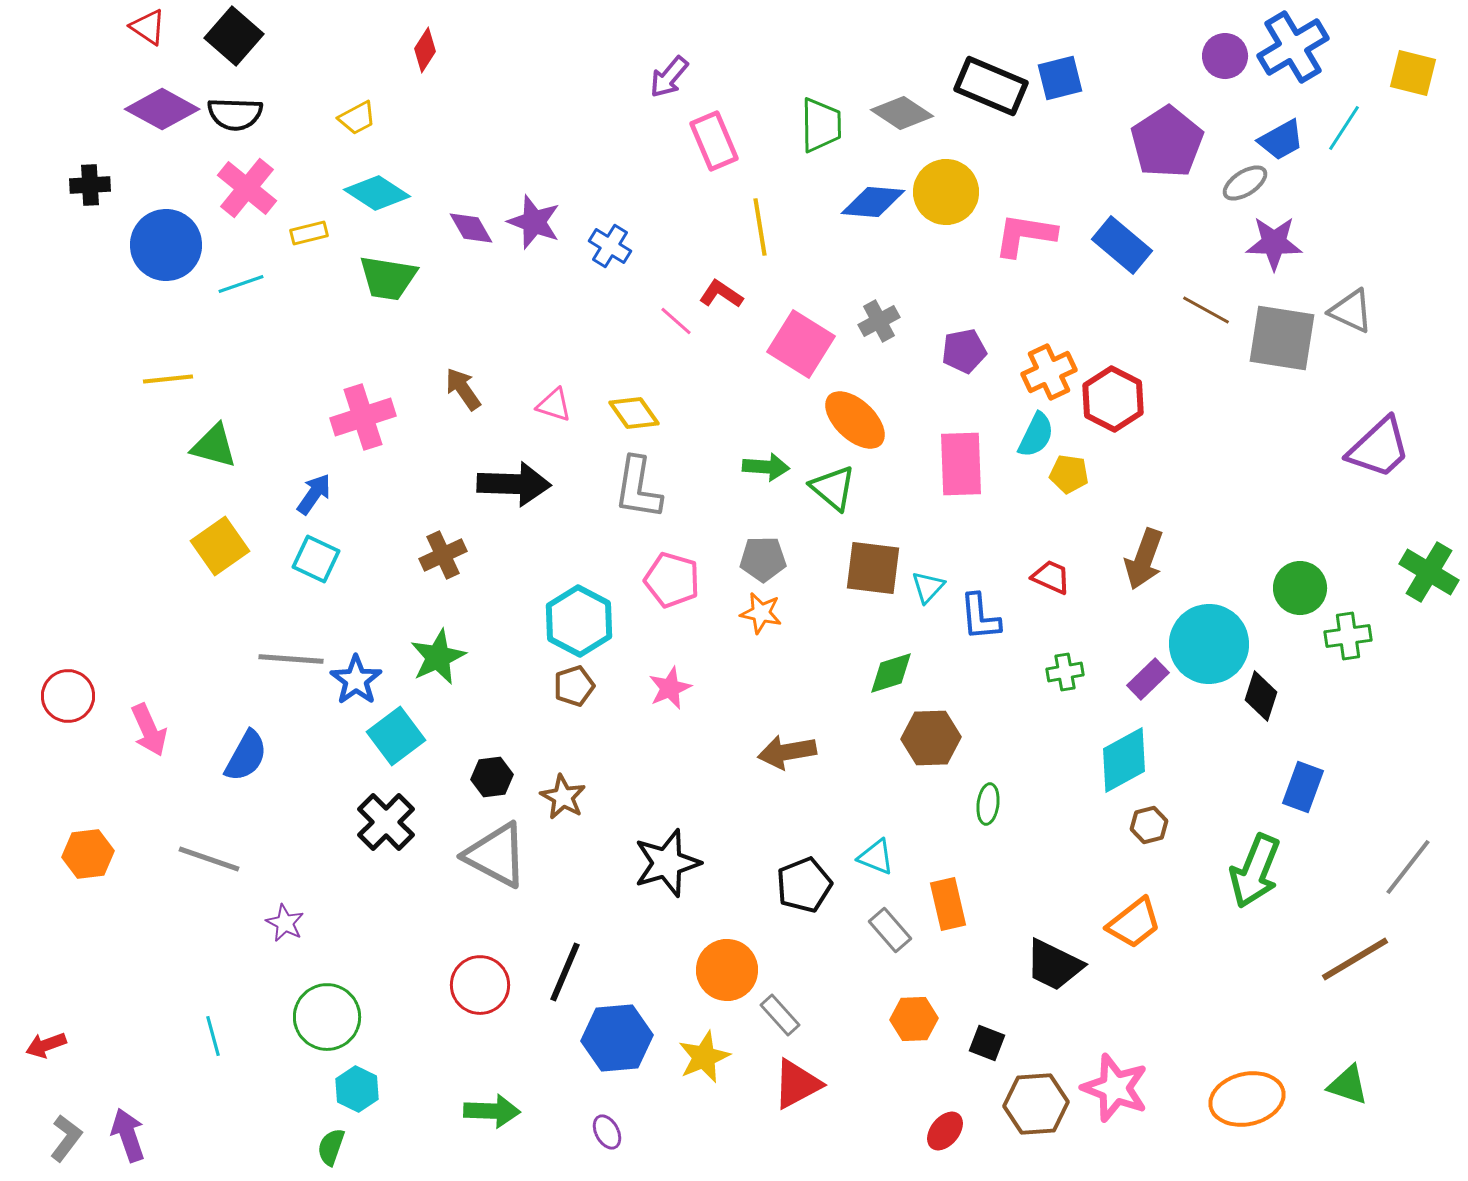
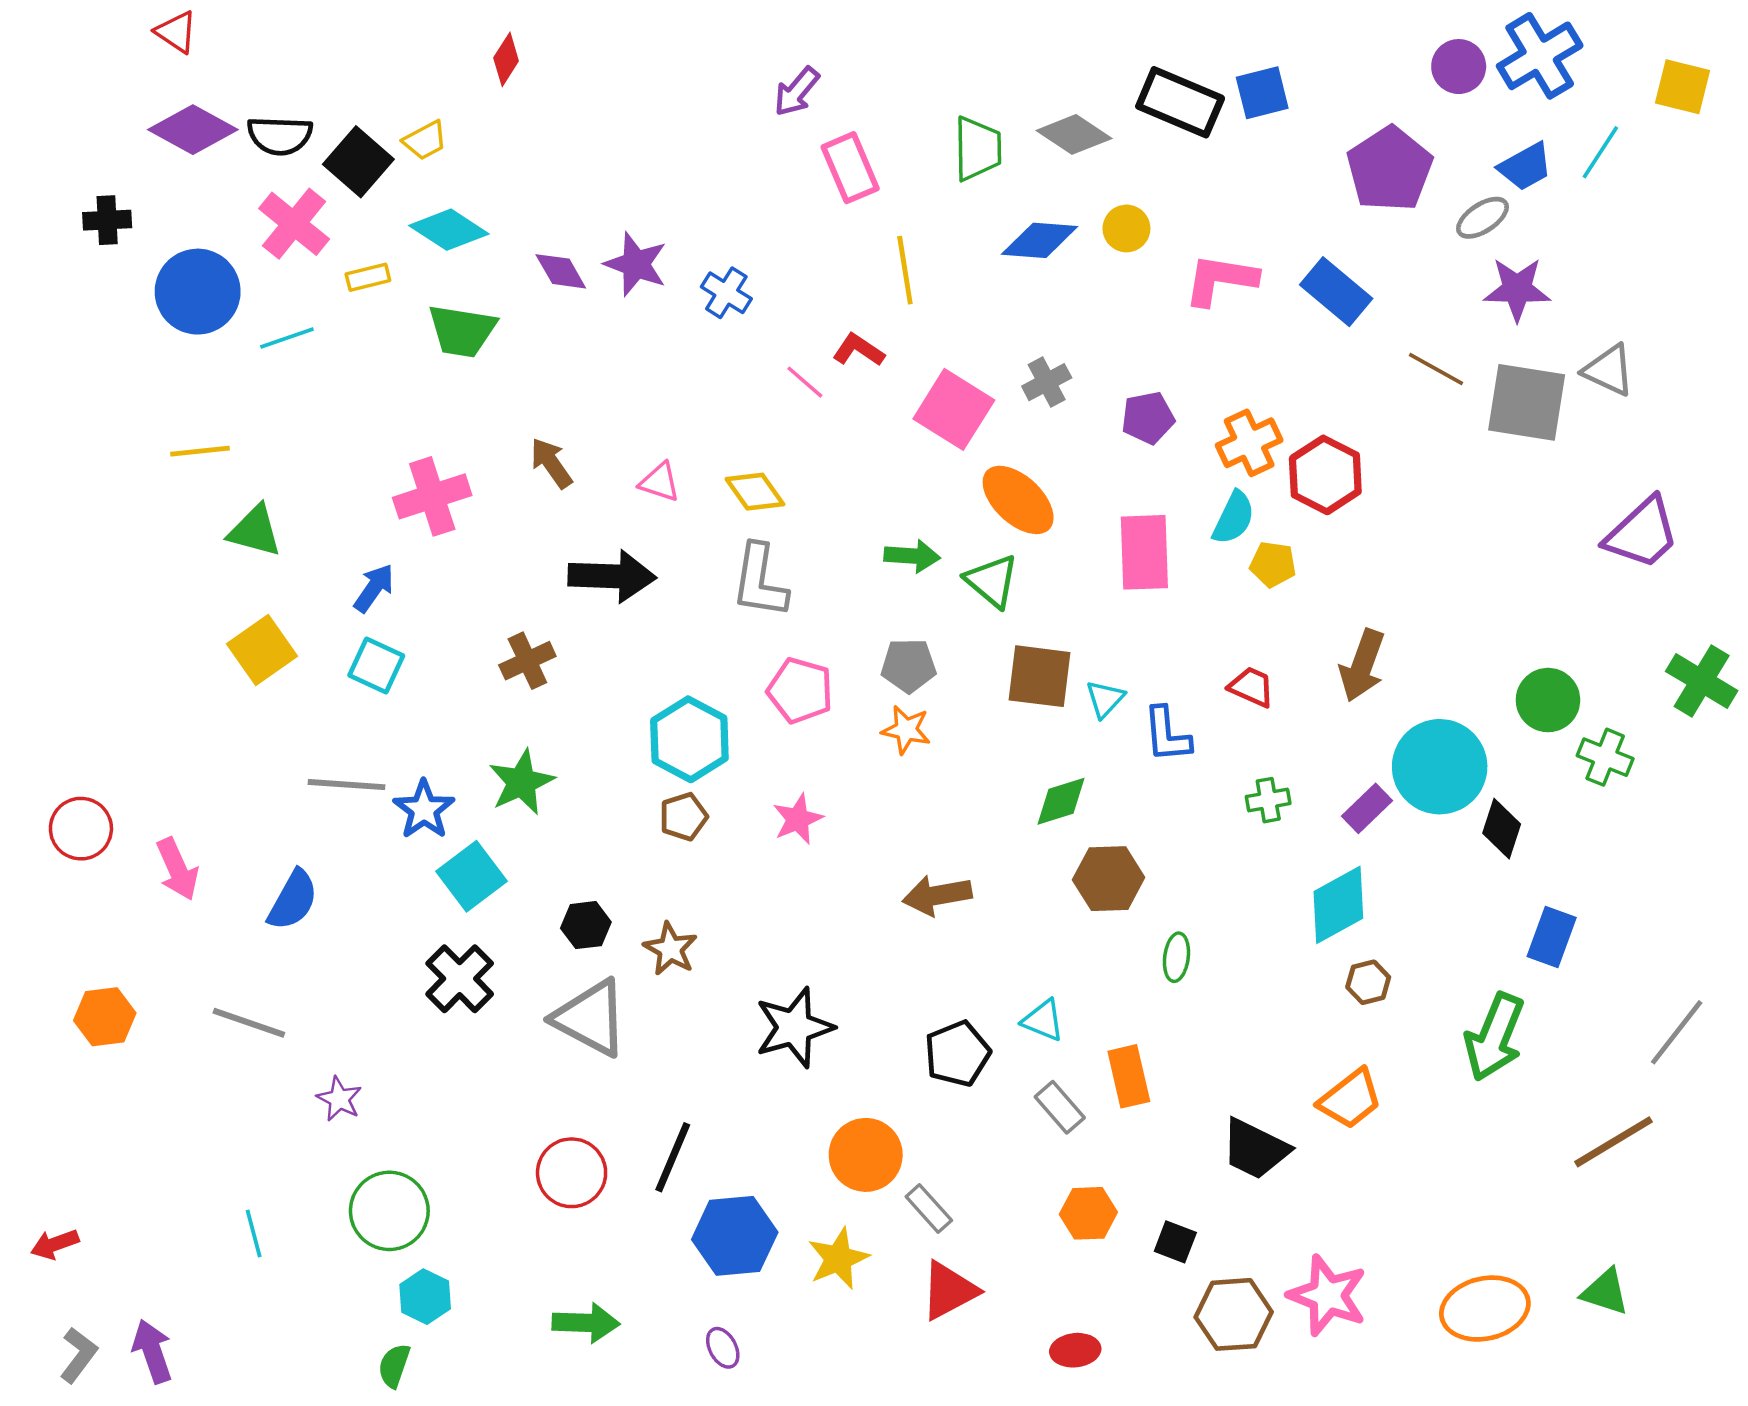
black square: (234, 36) -> (358, 162), moved
yellow circle: (946, 192) -> (1126, 228), size x0.6
green cross: (1348, 636) -> (1605, 757), turned 30
red ellipse: (945, 1131) -> (1075, 1350), moved, turned 45

